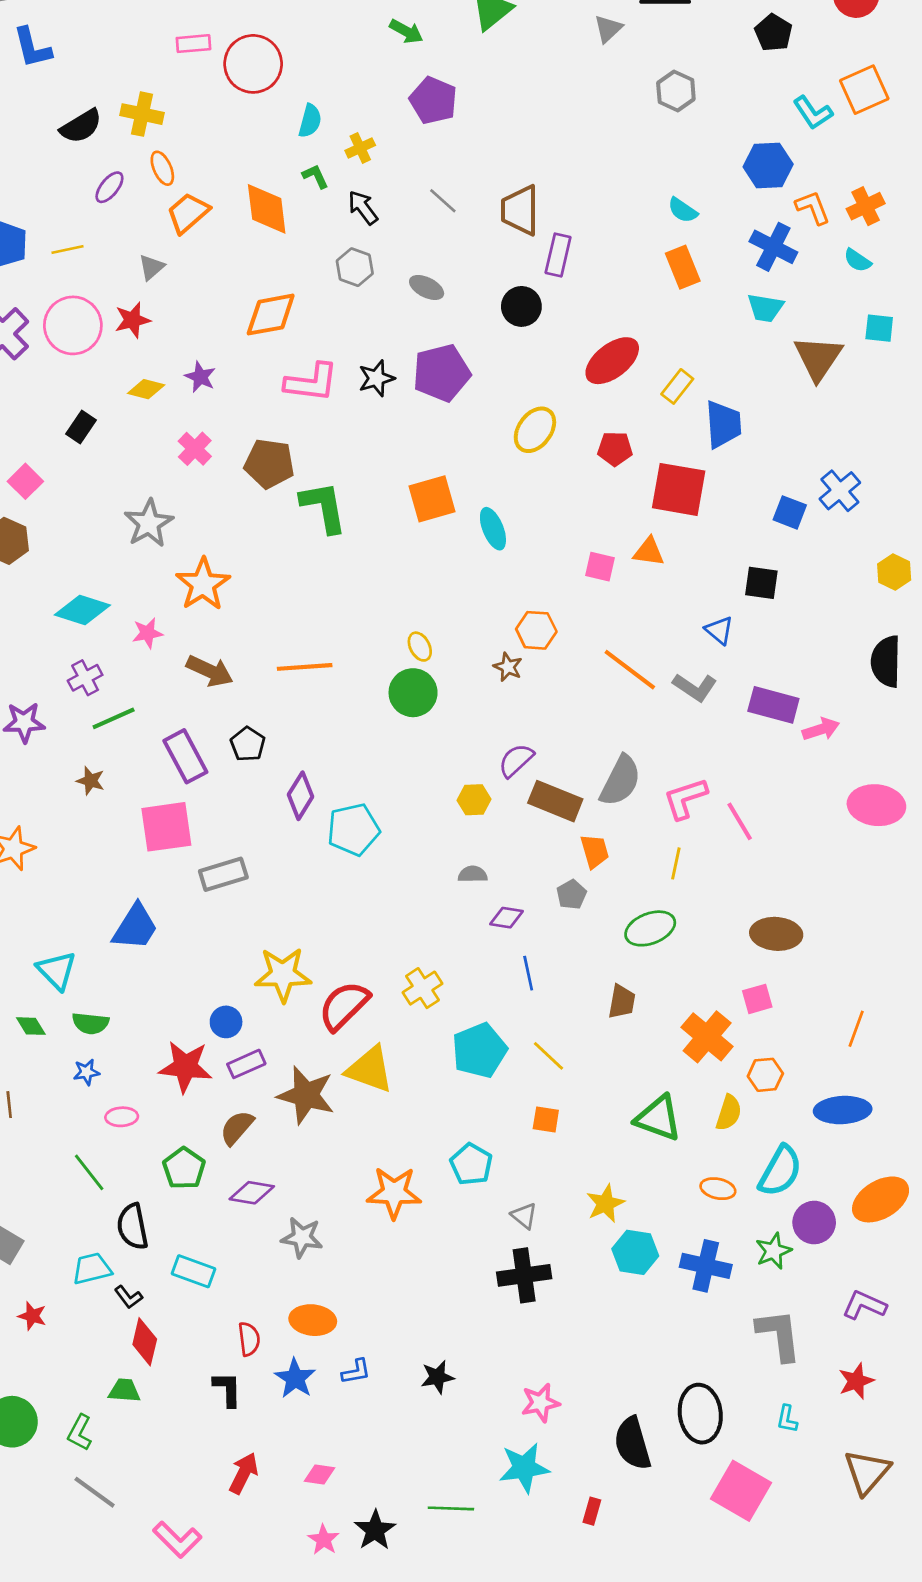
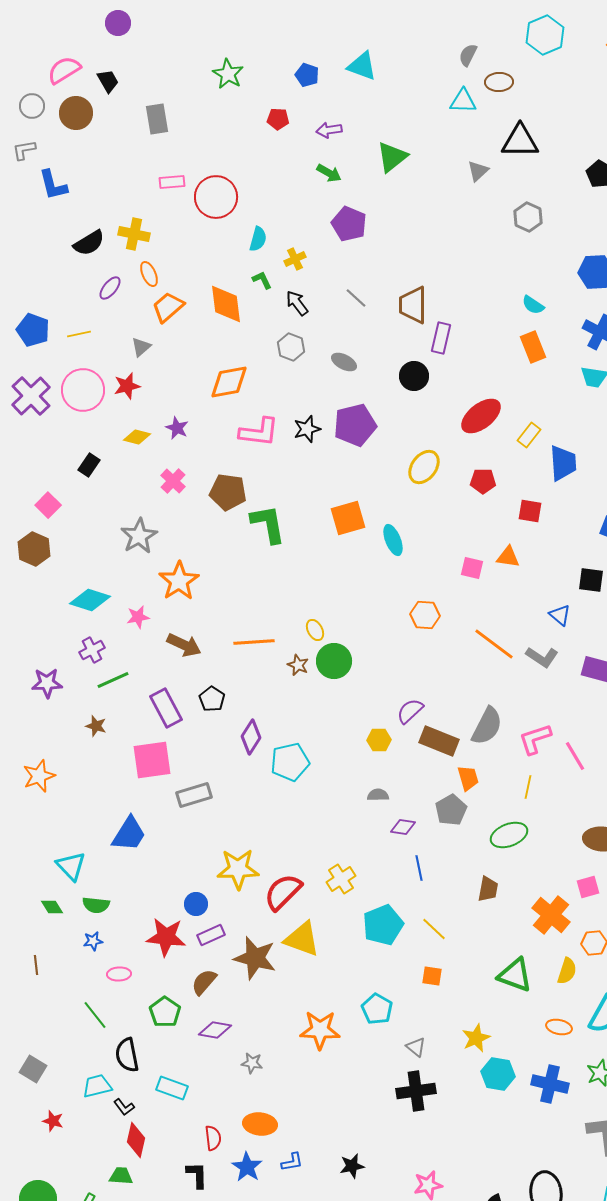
red square: (679, 489) -> (530, 511), size x0.6
yellow ellipse: (420, 647) -> (315, 630), moved
brown star: (508, 667) -> (298, 665), moved
gray pentagon: (572, 895) -> (451, 810), size x1.4
gray star: (302, 1237) -> (252, 1063), size x0.7

